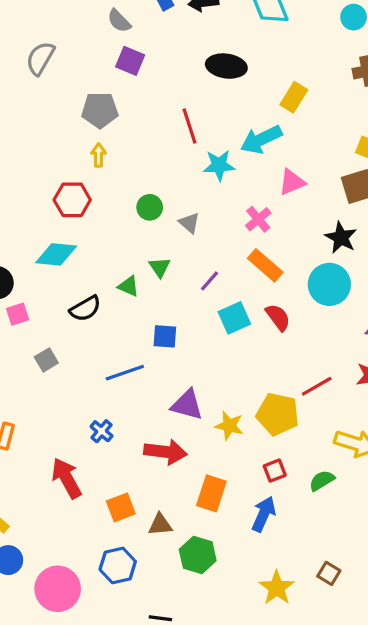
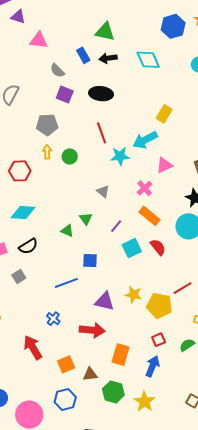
black ellipse: (226, 66) -> (101, 94), moved
red hexagon: (72, 200) -> (20, 171), moved
green circle: (150, 207) -> (70, 156), moved
black semicircle: (85, 309) -> (28, 246), moved
yellow star: (229, 426) -> (133, 295), moved
yellow star: (277, 588) -> (144, 402), moved

